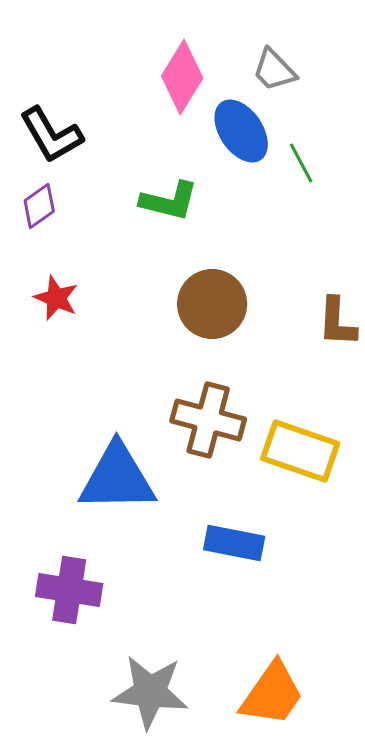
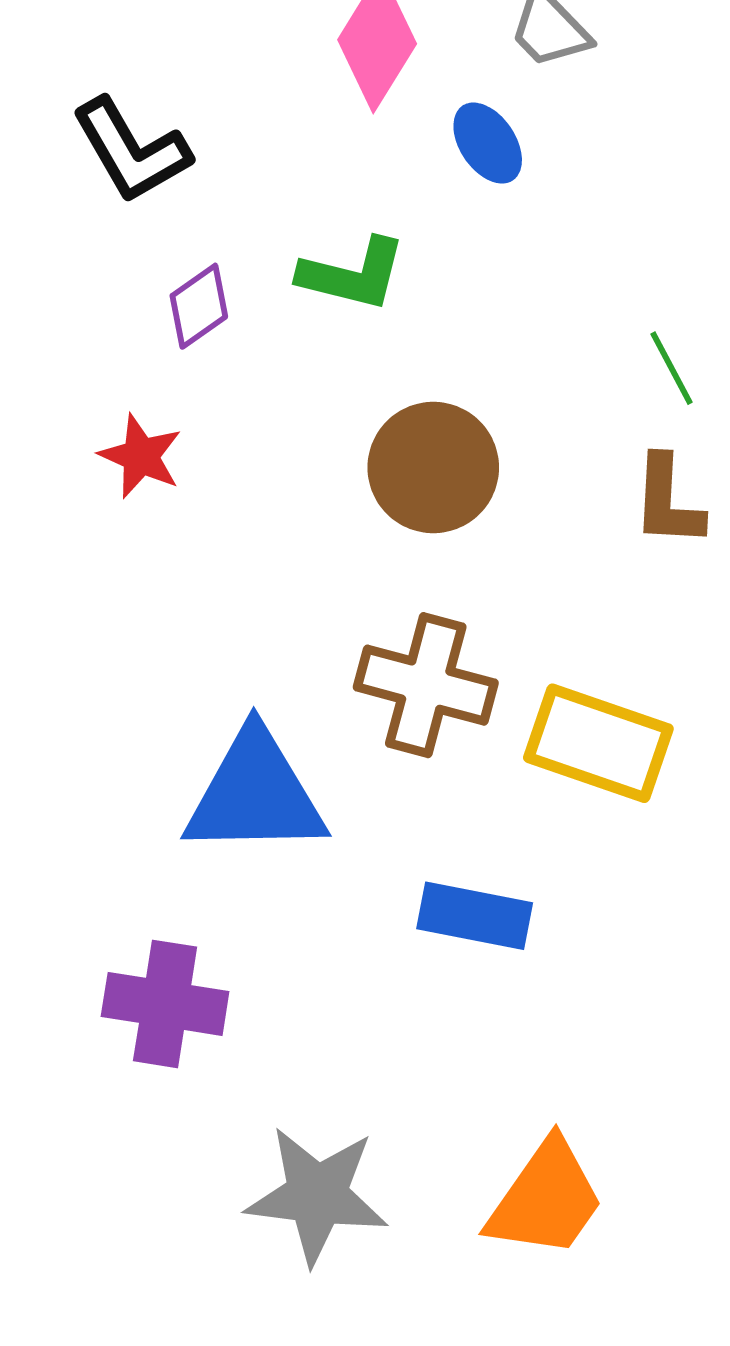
blue ellipse: (241, 131) -> (488, 143), size x0.7
green line: (301, 163) -> (671, 368), moved
purple diamond: (39, 206) -> (199, 306), moved

